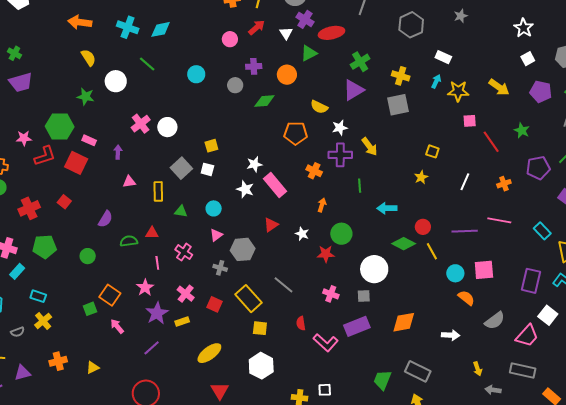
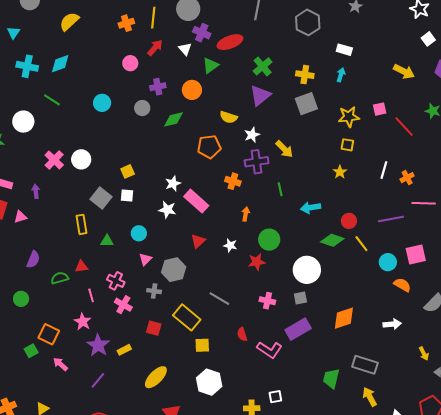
yellow star: (458, 91) -> (349, 117), moved
pink triangle: (129, 182) -> (20, 217), moved
orange cross: (504, 184) -> (407, 178), moved
pink cross: (186, 294) -> (123, 305), moved

